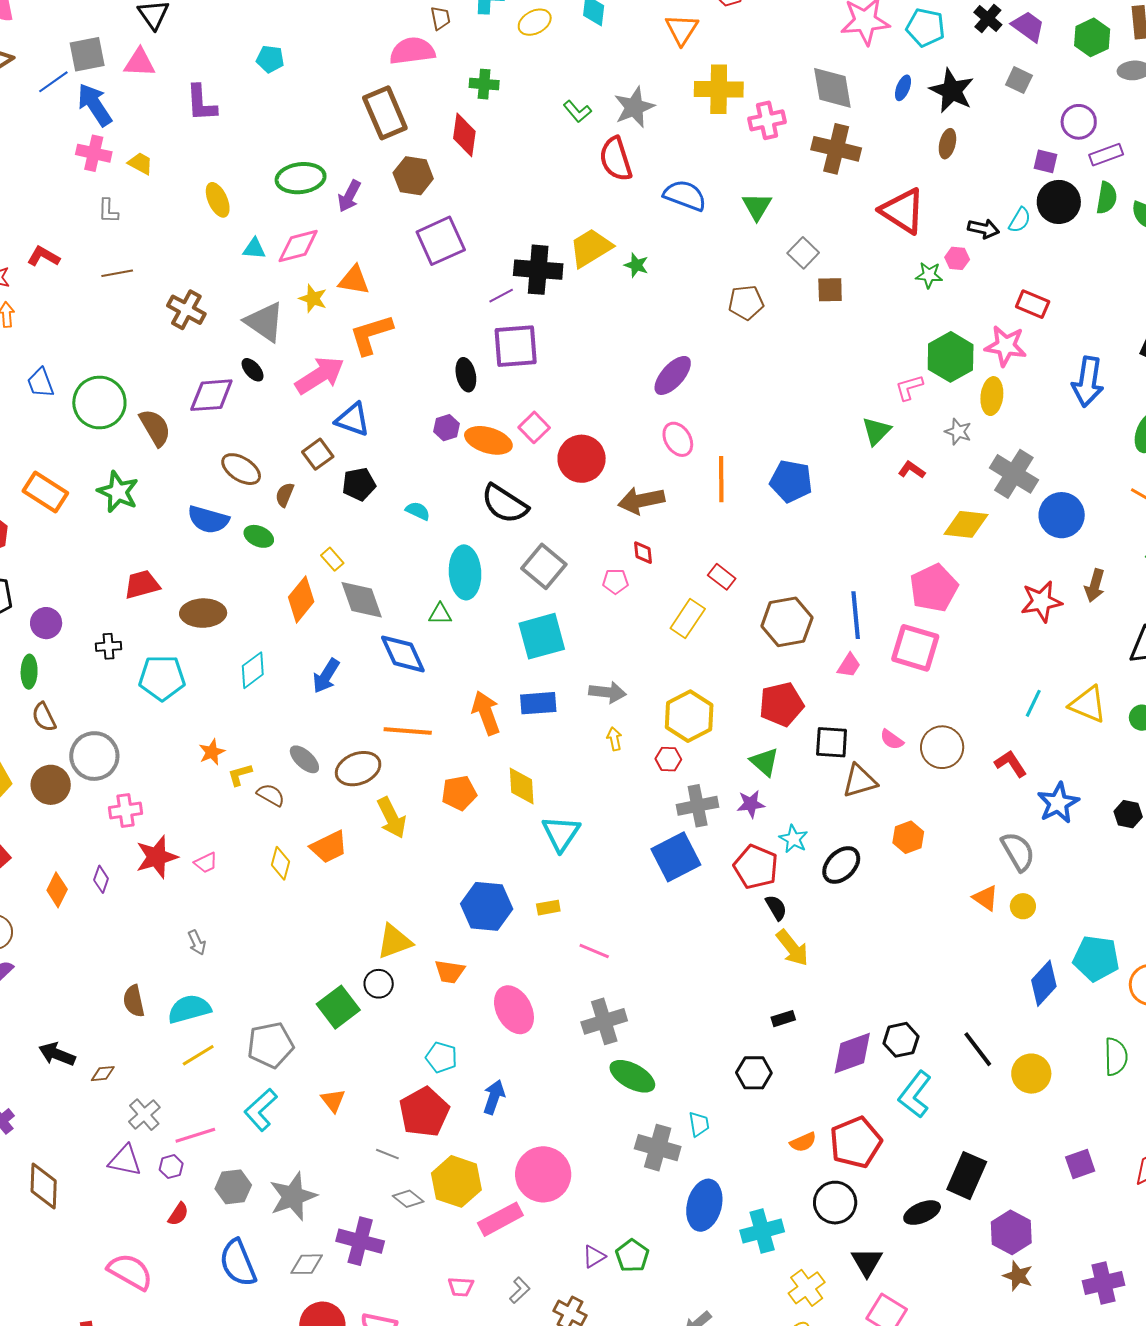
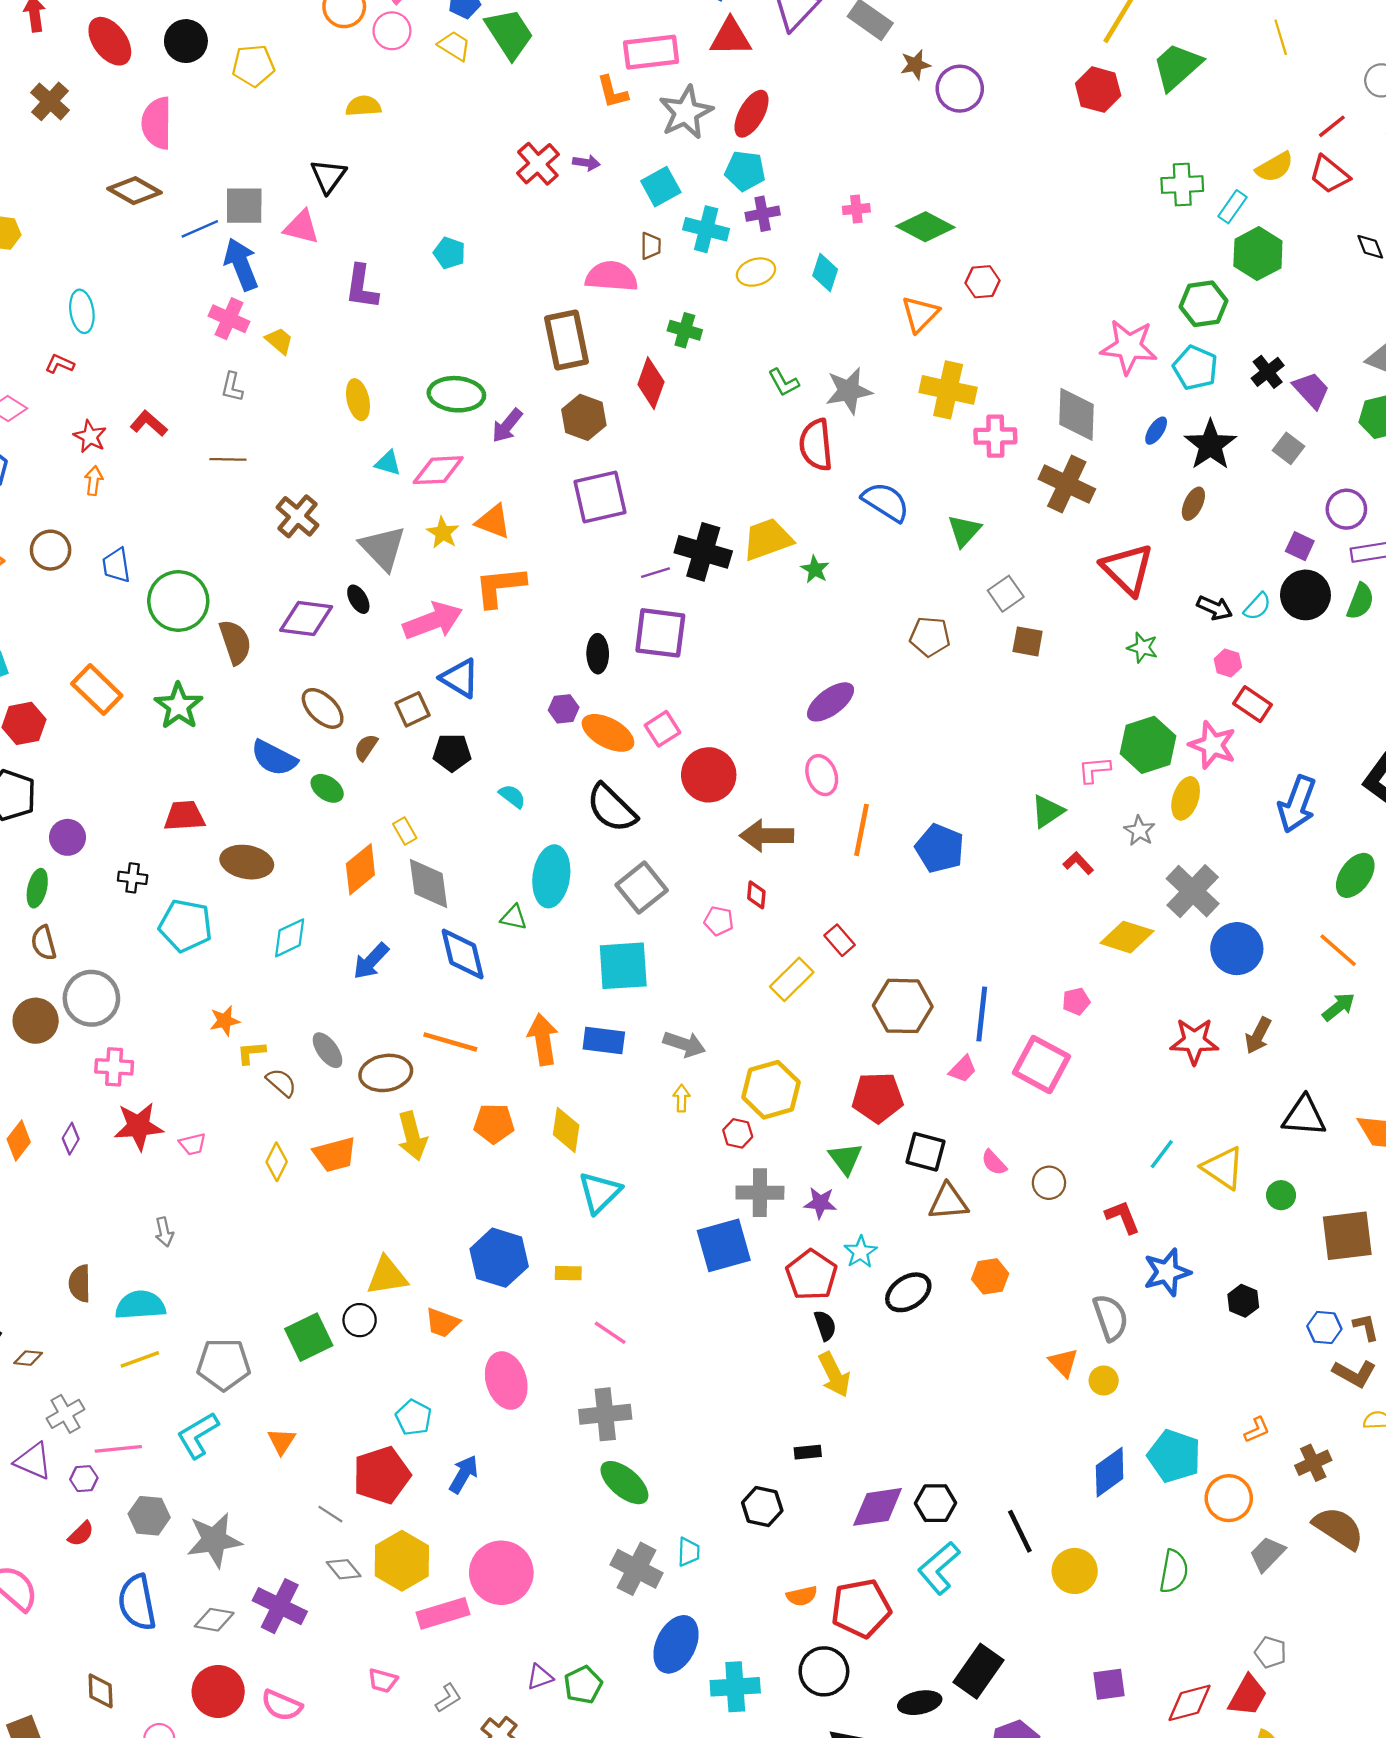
pink hexagon: (957, 258) -> (1228, 663), moved
pink pentagon: (934, 588) -> (1076, 1001), size x0.5
brown circle: (942, 747) -> (1049, 1183), size x0.7

